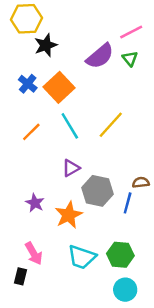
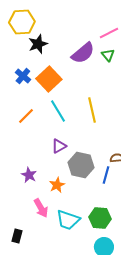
yellow line: (111, 125) -> (92, 110), turned -55
orange star: (69, 215) -> (57, 185), size x0.7
pink arrow: (34, 253) -> (41, 208), moved

